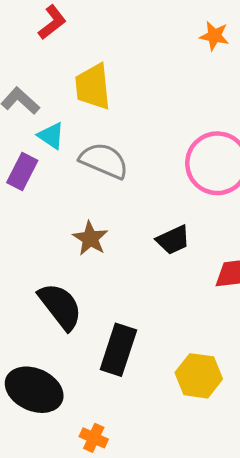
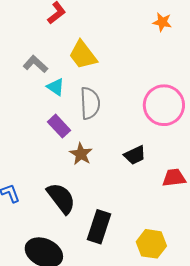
yellow trapezoid: (93, 87) -> (83, 55), turned -32
gray semicircle: (104, 161) -> (90, 103), turned 64
purple rectangle: (22, 171) -> (59, 126), moved, turned -70

